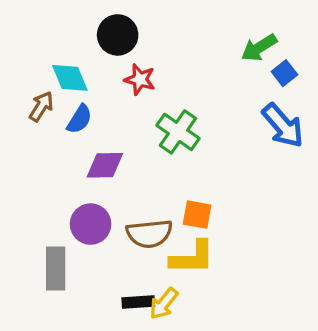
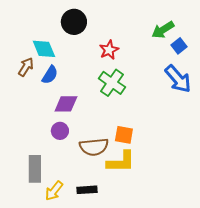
red star: (140, 79) -> (109, 50), moved, turned 30
purple circle: (91, 224) -> (60, 131), moved, size x0.7
yellow arrow: (164, 304) -> (54, 191), moved

